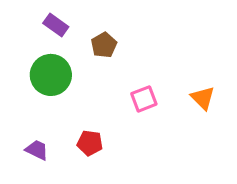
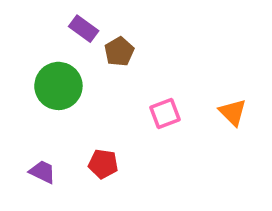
purple rectangle: (56, 25) -> (84, 29), moved

